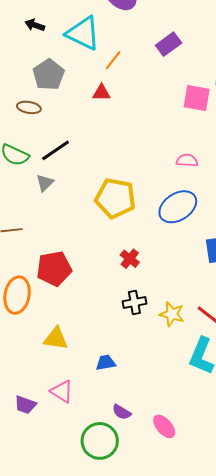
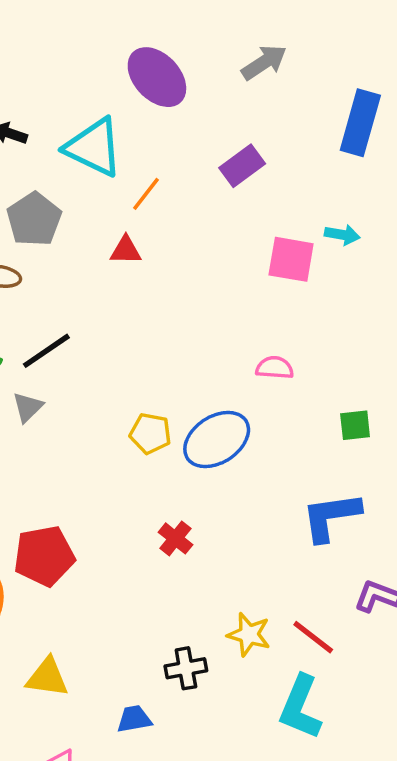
yellow pentagon: (115, 198) -> (150, 433), size x0.6
blue ellipse: (178, 207) -> (217, 439), moved
black cross: (134, 303) -> (186, 668), moved

